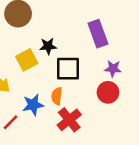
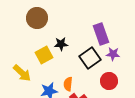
black square: (68, 69) -> (90, 58), moved, turned -35
purple star: (113, 69) -> (113, 54), moved

